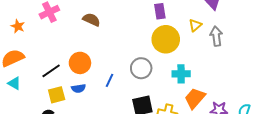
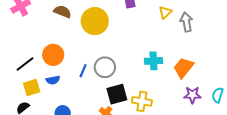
yellow circle: (166, 39) -> (95, 21), moved
gray circle: (141, 68) -> (105, 67), moved
orange trapezoid: (195, 98) -> (183, 68), moved

